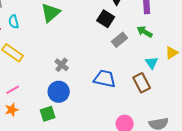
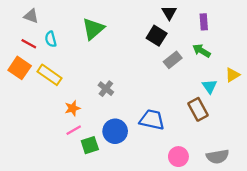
blue trapezoid: (105, 79) -> (152, 120), moved
pink line: (13, 90) -> (74, 130), moved
blue circle: (59, 92) -> (115, 131), moved
orange star: (12, 110) -> (73, 108), moved

